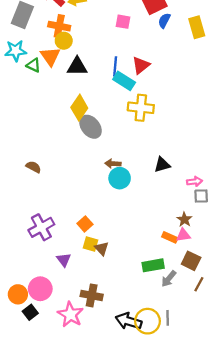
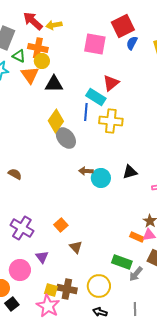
pink square: (123, 22) -> (95, 44), size x1.6
green triangle: (34, 65) -> (19, 56), moved
blue line: (115, 66) -> (86, 112), moved
cyan circle: (120, 178) -> (101, 178), moved
purple cross: (41, 227) -> (22, 228), turned -30
yellow square: (91, 244) -> (51, 290), moved
green rectangle: (153, 265) -> (122, 262), turned 30
pink circle: (40, 289) -> (20, 270), moved
black arrow: (129, 321) -> (100, 312), size x0.6
yellow circle: (148, 321) -> (99, 286), moved

